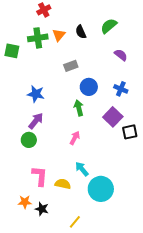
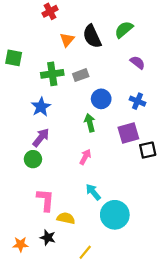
black semicircle: (81, 32) -> (92, 36), size x1.5
green cross: (38, 38) -> (52, 74), moved
blue star: (36, 94) -> (41, 107), turned 30
purple square: (113, 117) -> (128, 133), turned 30
yellow semicircle: (63, 184) -> (66, 218), moved
orange star: (25, 202) -> (20, 244), moved

